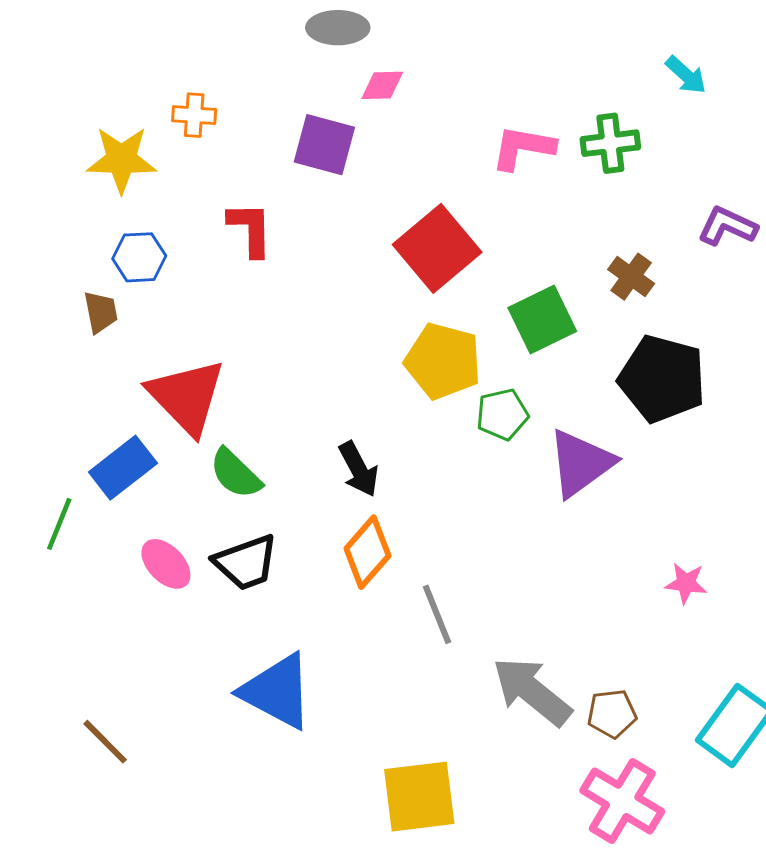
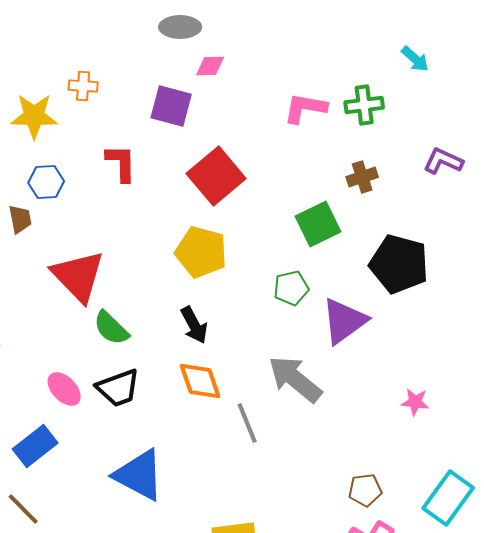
red square: (437, 248) -> (216, 176), moved
brown cross: (631, 277) -> (362, 177), moved, turned 36
yellow pentagon: (443, 361) -> (201, 252), moved
blue rectangle: (123, 468) -> (35, 446), moved
orange diamond: (367, 552) -> (200, 381), turned -60
gray arrow: (532, 691) -> (295, 379), moved

